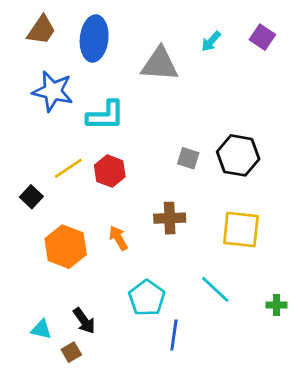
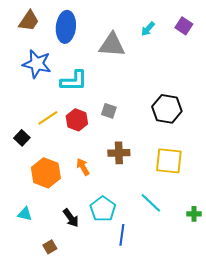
gray square: (188, 158) -> (109, 111), moved
black arrow: (84, 321) -> (71, 218), moved
cyan triangle: (41, 329) -> (25, 214), moved

